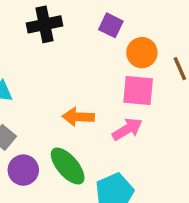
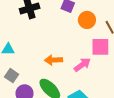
pink square: (138, 91) -> (100, 47), moved

